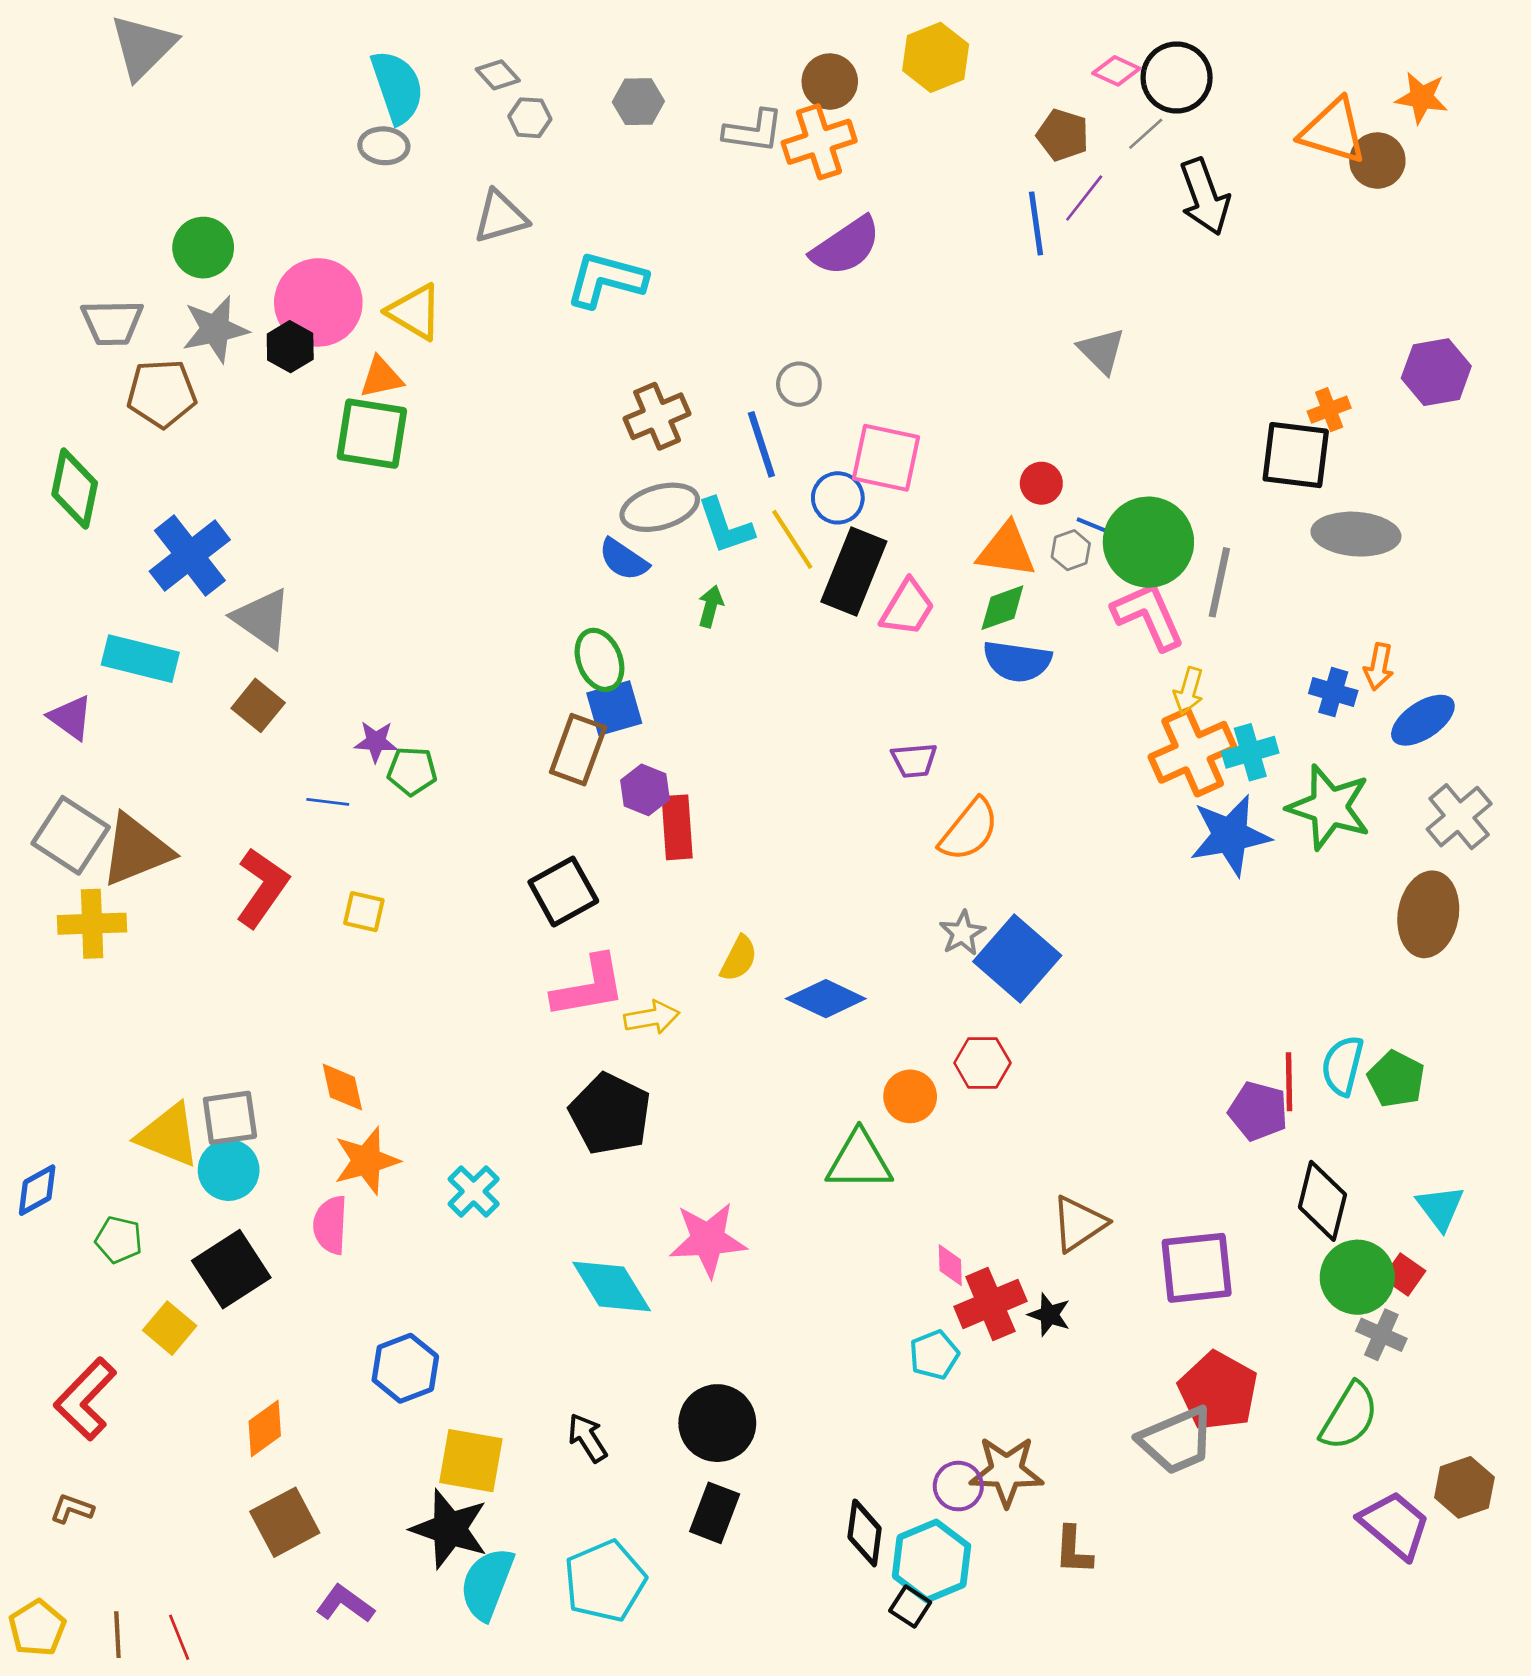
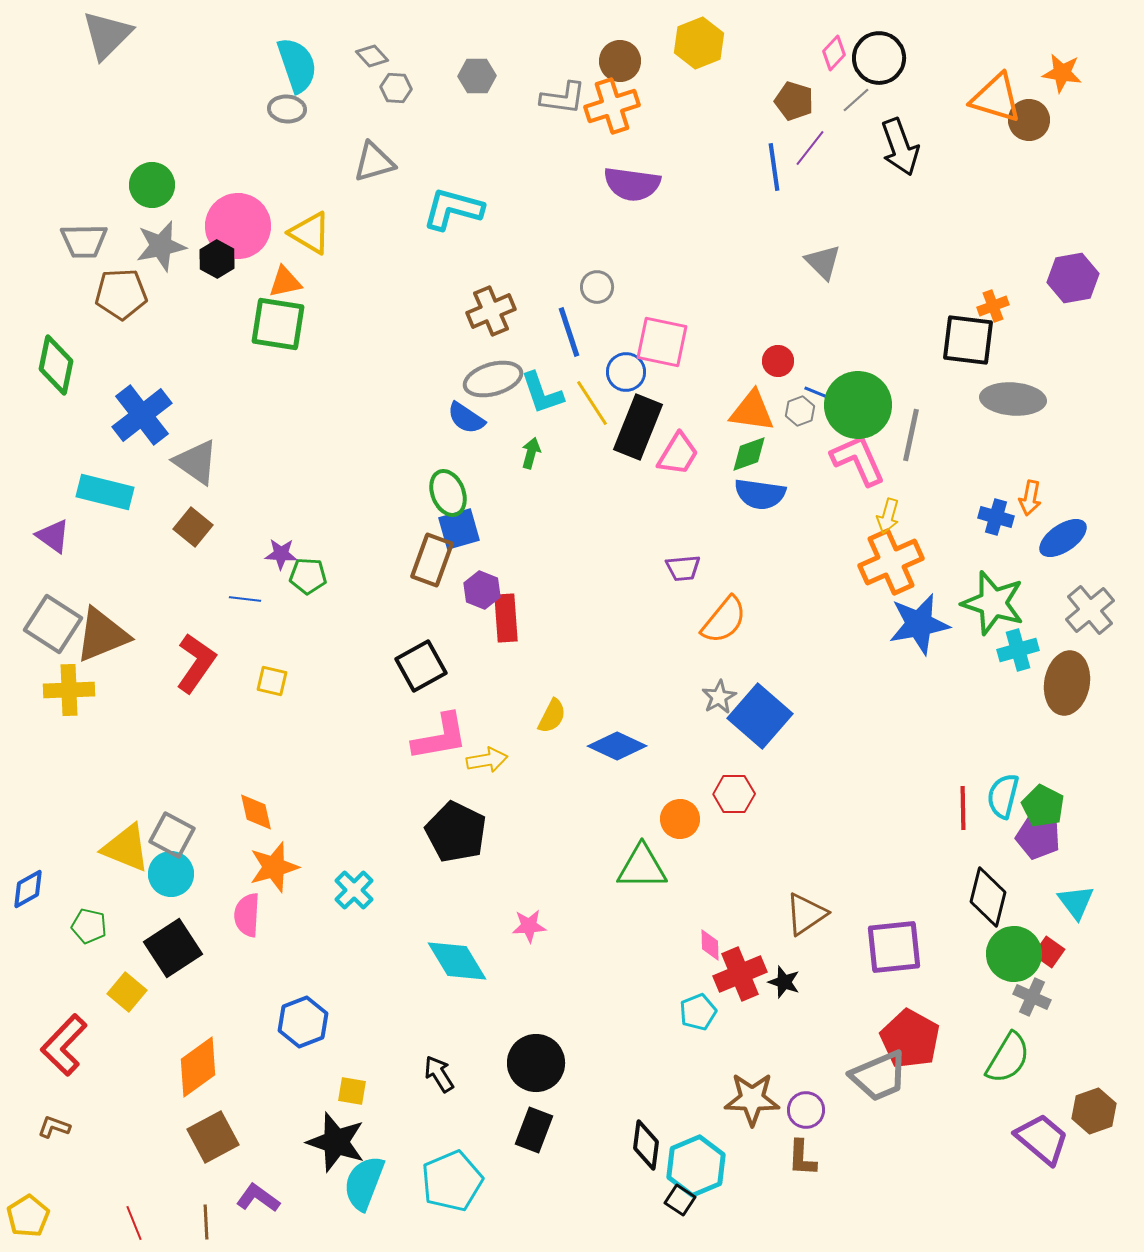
pink diamond: (1116, 71) -> (834, 53), turned -72
purple semicircle: (846, 246) -> (632, 184), turned 42
cyan cross: (1250, 752) -> (1018, 650), moved
purple pentagon: (1258, 1111) -> (1038, 837), moved
gray square: (230, 1118) -> (172, 835), turned 36
pink star: (708, 1240) -> (529, 926), size x0.6
orange diamond: (265, 1428) -> (198, 1067), size x1.4
yellow square: (471, 1461) -> (352, 1091), size x0.6
purple circle: (958, 1486) -> (806, 1110), moved
brown line: (117, 1635) -> (206, 1222), moved

